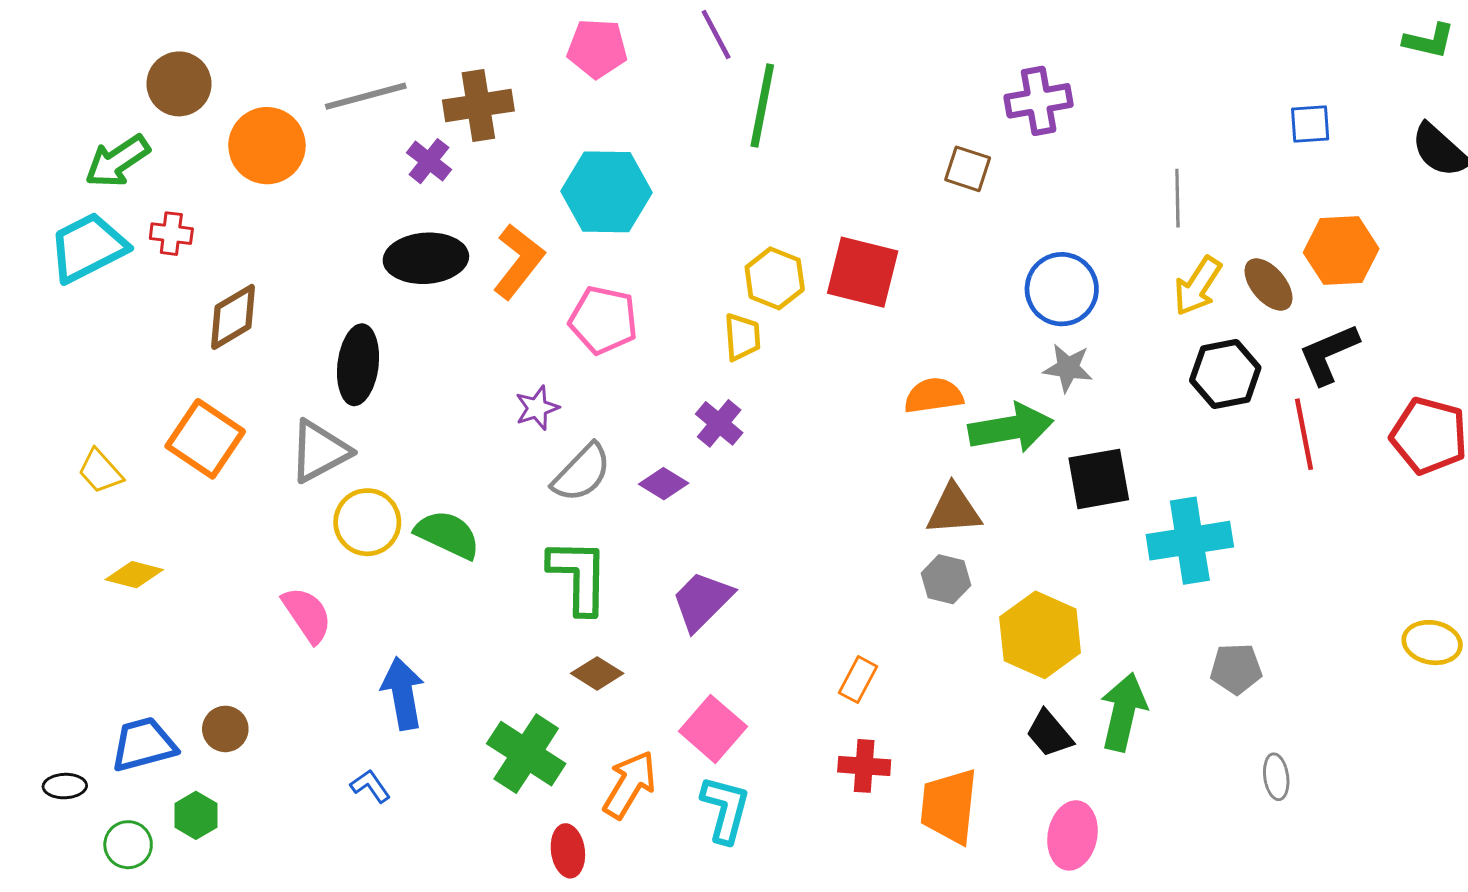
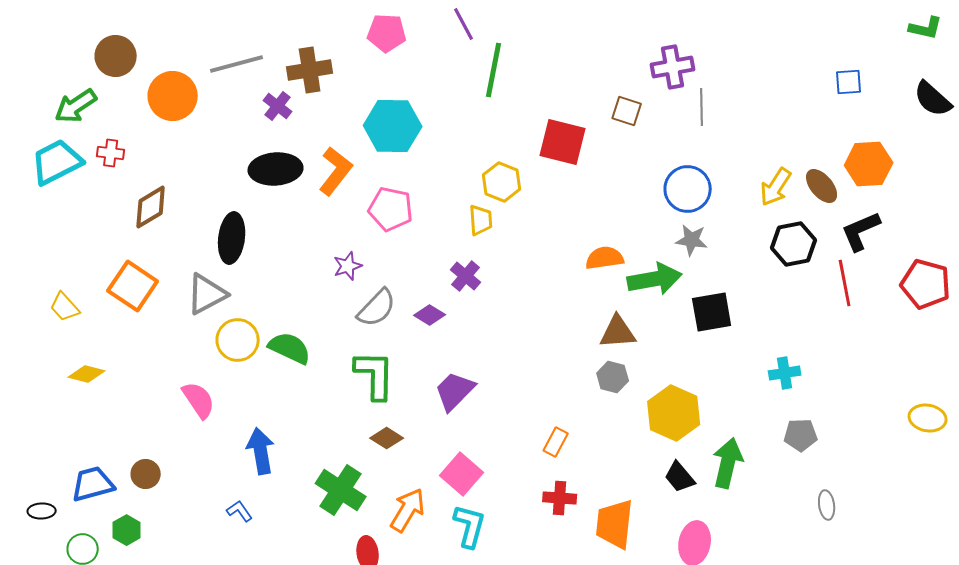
gray line: (1177, 198) -> (702, 107), moved
red square: (863, 272) -> (563, 142), moved
cyan cross: (1190, 541) -> (785, 373), moved, size x0.6

